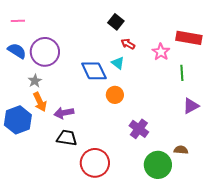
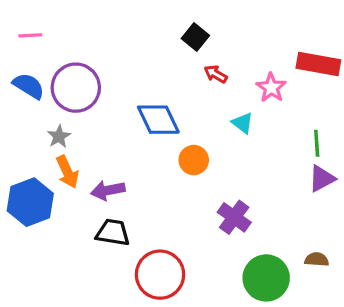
cyan triangle: (118, 63) -> (243, 123), moved
green line: (182, 73) -> (317, 143), moved
brown semicircle: (181, 150) -> (317, 259), moved

